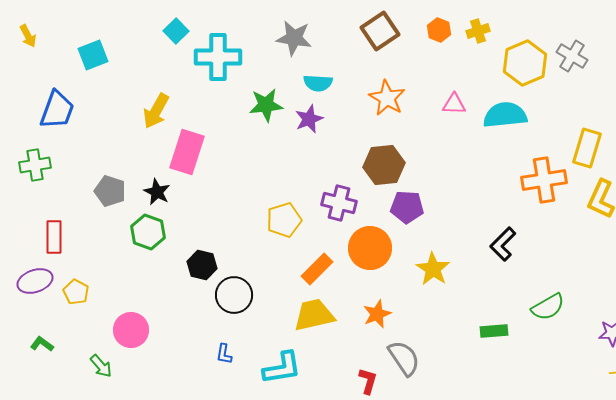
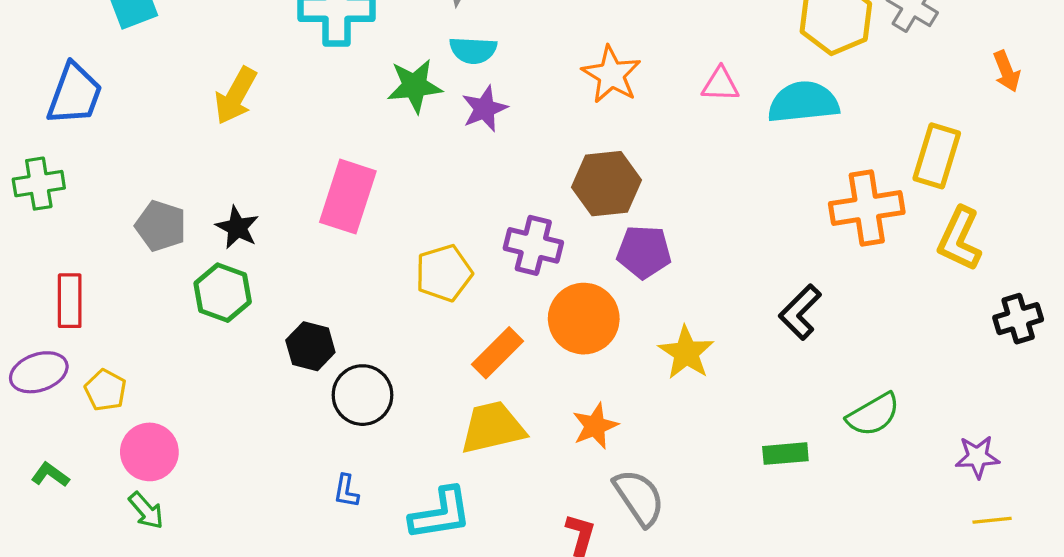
cyan semicircle: (318, 83) -> (473, 50), moved
pink rectangle: (187, 152) -> (348, 197), moved
pink circle: (131, 330) -> (149, 452), moved

